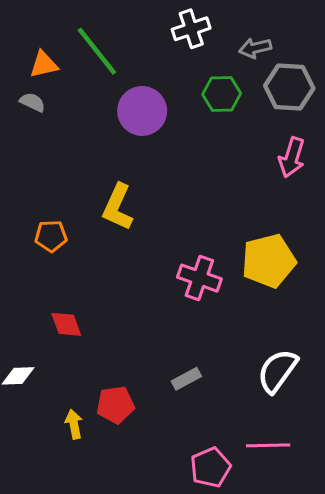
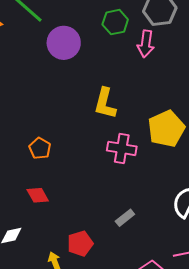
pink arrow: (292, 157) -> (146, 44), moved
yellow L-shape: (118, 207) -> (105, 103), moved
orange pentagon: (51, 236) -> (40, 148), moved, turned -30

